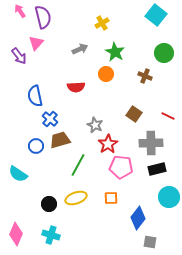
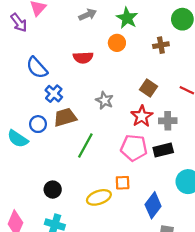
brown cross: (145, 76) -> (161, 45), turned -32
blue semicircle: (35, 96) -> (37, 68), turned -30
gray cross: (151, 143) -> (168, 121), size x0.7
red star: (108, 144) -> (142, 116), moved
black rectangle: (157, 169) -> (163, 150), moved
cyan semicircle: (18, 174) -> (18, 139), moved
yellow ellipse: (76, 198) -> (99, 197), moved

